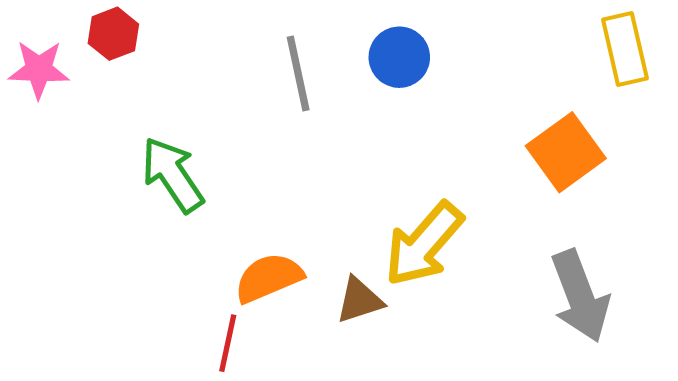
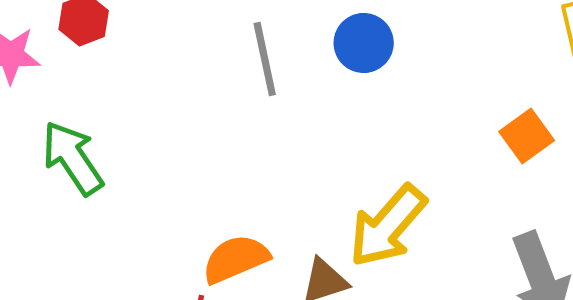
orange square: (566, 152) -> (527, 136), size x0.7
green arrow: (173, 175) -> (73, 158), moved

